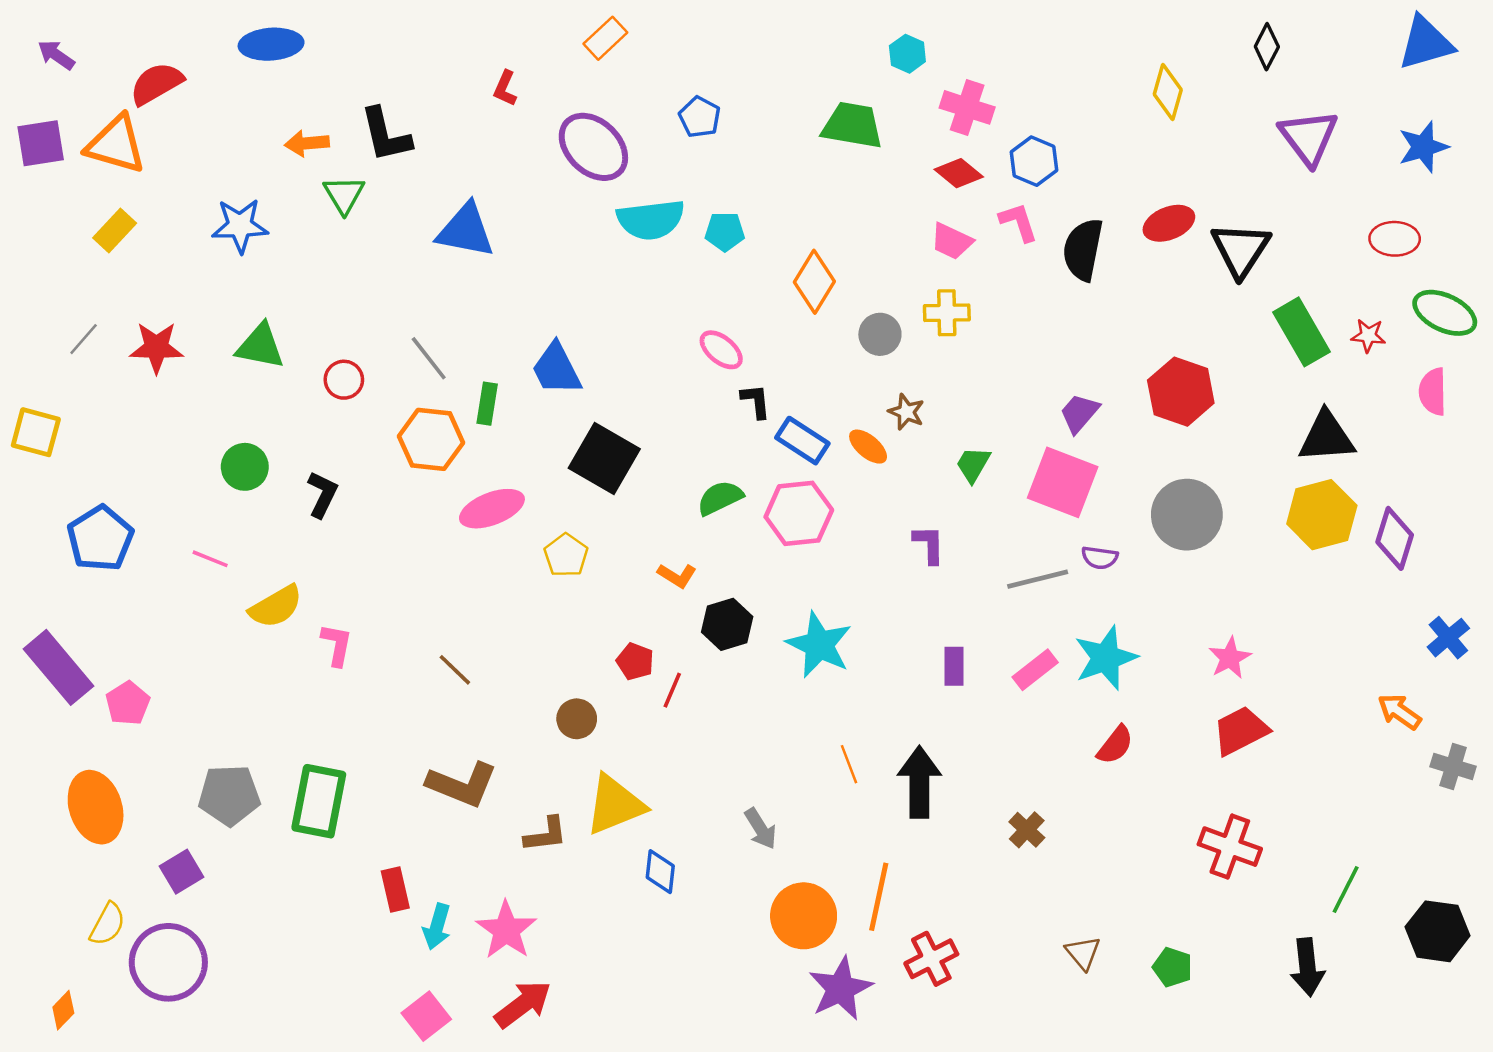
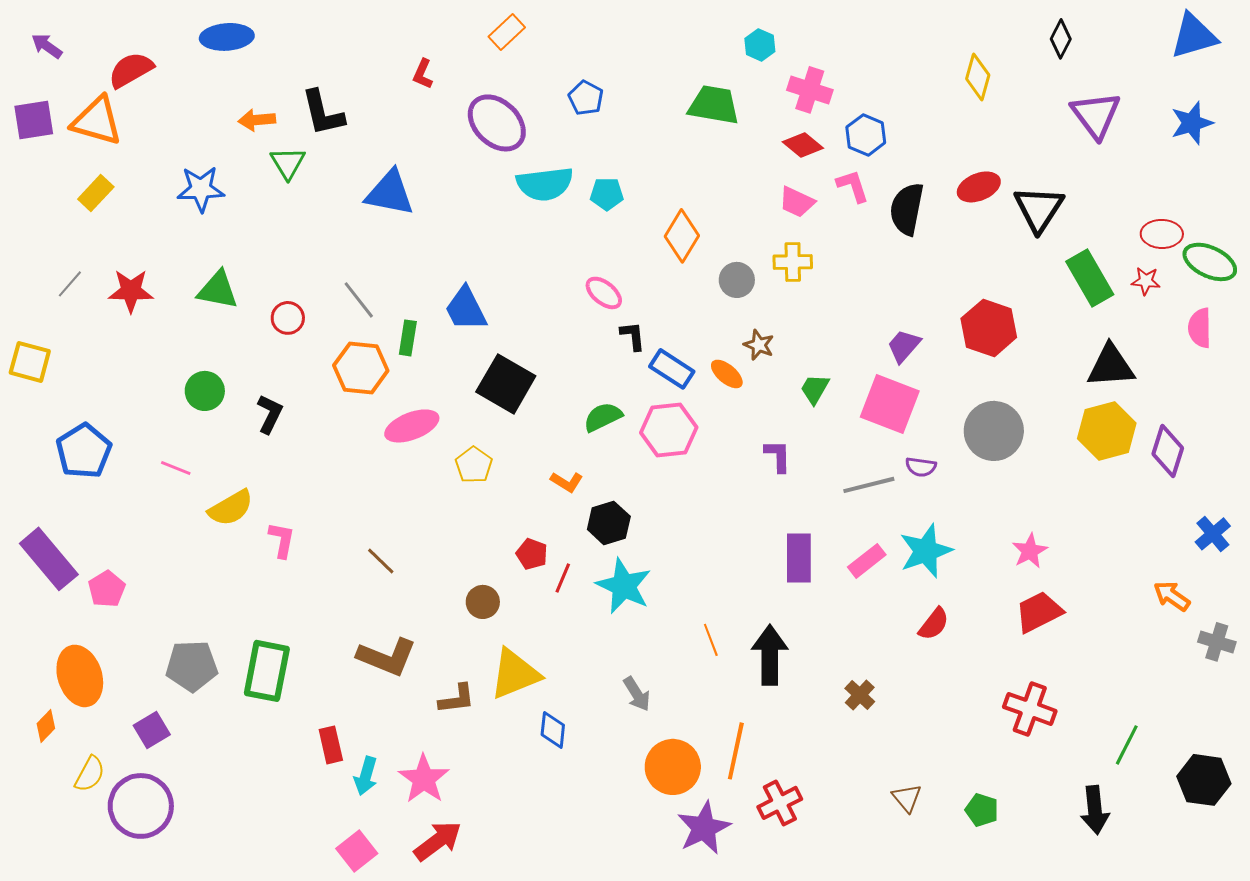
red ellipse: (1395, 239) -> (1162, 234), moved
cyan star: (819, 645) -> (624, 586), moved
purple rectangle: (954, 666) -> (799, 558), size x1.5
orange diamond: (63, 1010) -> (46, 726), moved

